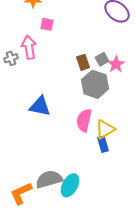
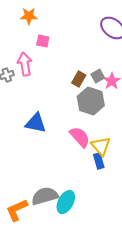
brown rectangle: (83, 62) -> (79, 79), turned 49
pink semicircle: (84, 120) -> (80, 137), turned 125
yellow triangle: (105, 129) -> (101, 146), turned -40

